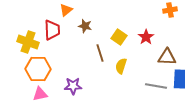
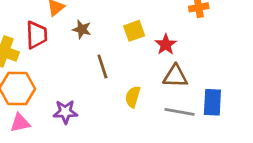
yellow square: (119, 37) -> (134, 31), moved, turned 35
brown triangle: (167, 57) -> (175, 76), moved
yellow semicircle: (121, 66) -> (133, 97), moved

